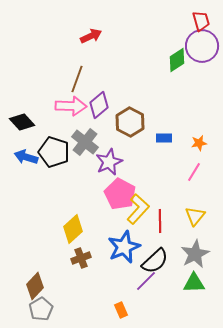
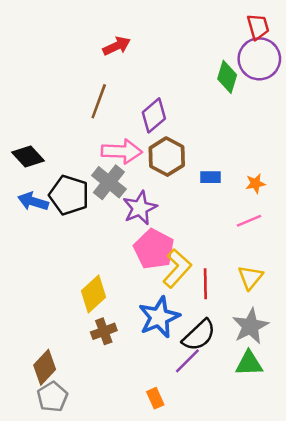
green diamond: (177, 60) -> (227, 77), turned -40
purple diamond: (99, 105) -> (154, 115), moved
pink arrow: (71, 106) -> (122, 151), moved
pink line: (194, 172) -> (249, 221), turned 36

